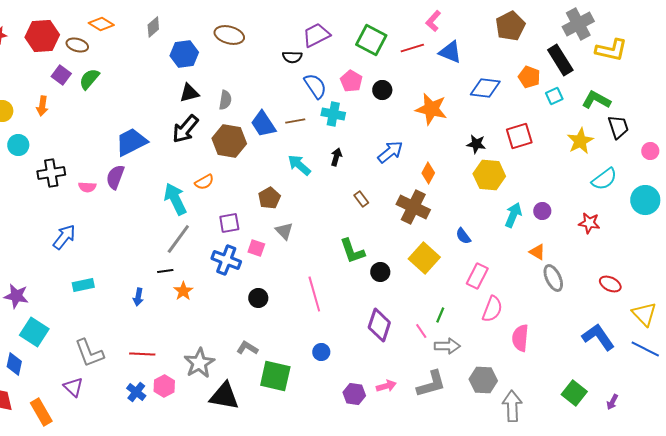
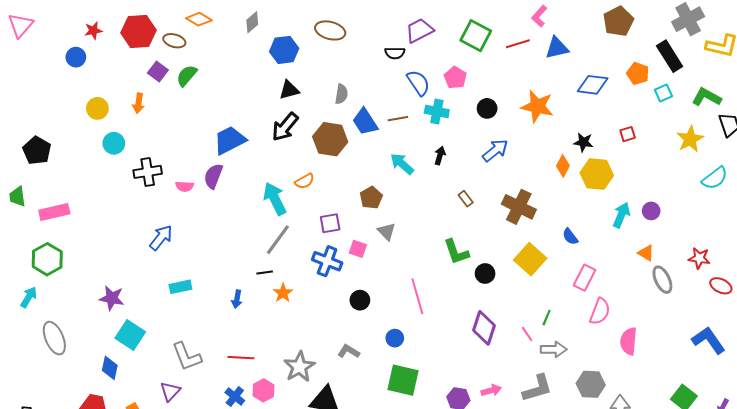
blue triangle: (450, 52) -> (557, 48), turned -35
black circle: (382, 90) -> (487, 108), moved
gray semicircle: (225, 100) -> (341, 94), moved
red square: (519, 136) -> (628, 134), size x0.6
orange diamond: (428, 173) -> (563, 166), moved
red star: (589, 223) -> (699, 258), moved
blue circle: (321, 352) -> (395, 338), moved
green square: (275, 376) -> (403, 380), moved
purple triangle: (73, 387) -> (170, 391), turned 30

